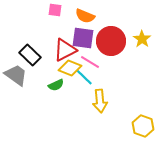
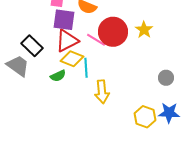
purple square: (83, 38) -> (64, 20), moved
pink line: (90, 62) -> (96, 40), moved
cyan line: (84, 77) -> (86, 68), turned 42

